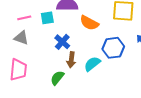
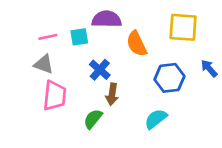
orange semicircle: (89, 23) -> (137, 44), turned 36
cyan semicircle: (92, 64) -> (156, 119), moved
pink trapezoid: (18, 70) -> (55, 96), moved

